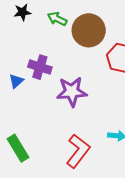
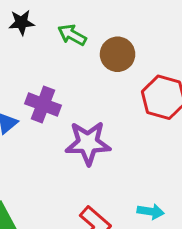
brown circle: (89, 30) -> (118, 54), size x0.7

